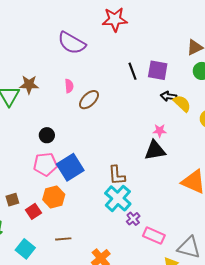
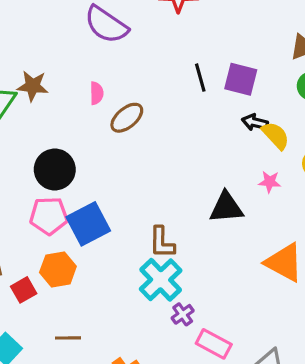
pink star: (160, 131) -> (270, 182), moved
black circle: (47, 135) -> (55, 169), size x1.6

